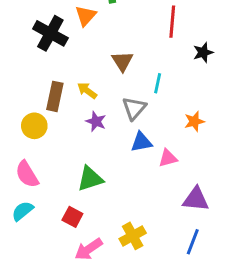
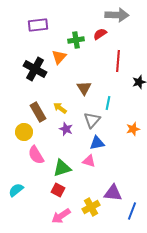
brown rectangle: (55, 96) -> (38, 112), turned -42
pink triangle: (168, 158) -> (89, 161), moved, turned 32
pink semicircle: (27, 174) -> (36, 155), moved
purple triangle: (196, 199) -> (113, 193), moved
red square: (72, 217) -> (58, 190), moved

